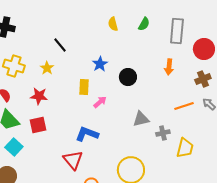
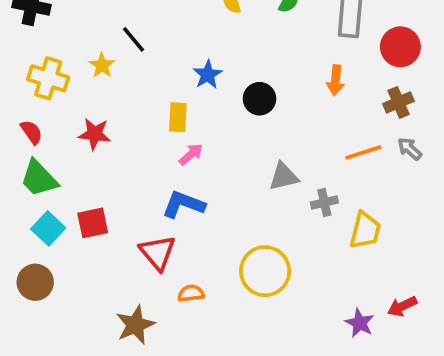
yellow star: (47, 68) -> (102, 65), moved
pink arrow: (100, 102) -> (191, 154), moved
red square: (38, 125) -> (93, 223), moved

